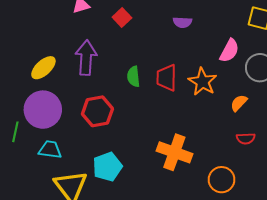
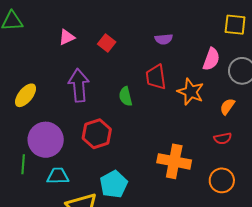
yellow ellipse: (43, 68) -> (26, 95), moved
red trapezoid: (167, 78) -> (156, 77), moved
red semicircle: (246, 139) -> (223, 138), moved

